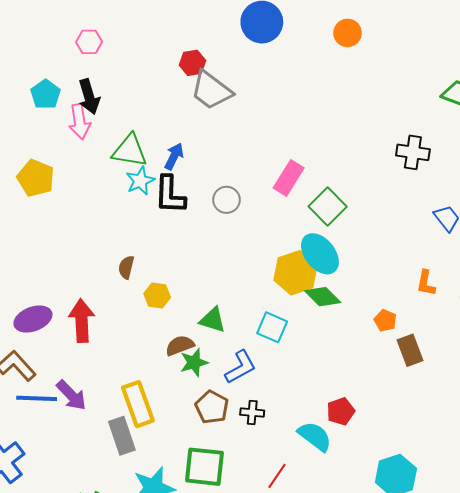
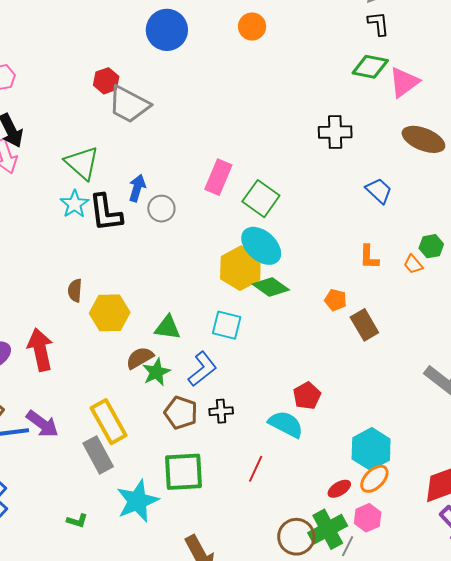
green triangle: (130, 151) -> (82, 163), moved, turned 42
blue arrow: (174, 156) -> (137, 188), moved
yellow hexagon: (157, 295) -> (110, 313), size x1.5

